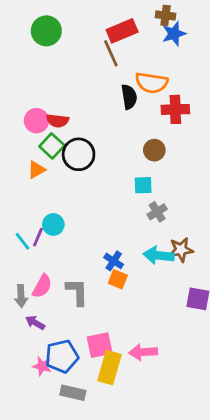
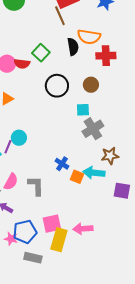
green square: (52, 146) -> (41, 53), moved
black circle: (79, 154) -> (57, 86), moved
gray cross: (157, 212) -> (93, 129), size x1.5
cyan arrow: (159, 255) -> (94, 173), moved
orange square: (118, 279) -> (77, 177), moved

